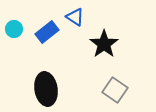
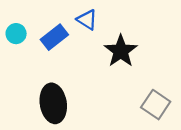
gray square: (115, 90) -> (156, 105), moved

